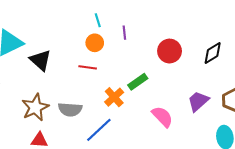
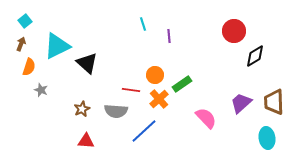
orange circle: (95, 43) -> (155, 75), moved
red circle: (170, 51) -> (234, 31), moved
red line: (88, 67) -> (131, 90), moved
brown star: (35, 107) -> (82, 109), size x0.6

